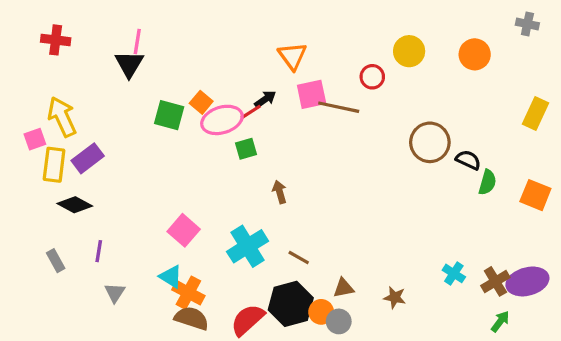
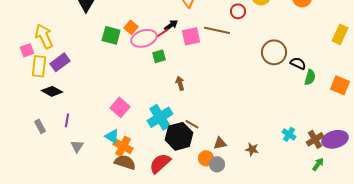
pink square: (312, 94) -> (191, 36), moved
black hexagon: (291, 304) -> (179, 136), moved

